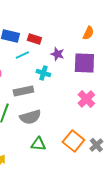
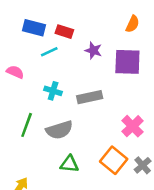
cyan cross: (43, 73) -> (53, 91), moved
gray rectangle: (23, 91) -> (90, 97), moved
pink cross: (86, 99) -> (133, 126), moved

